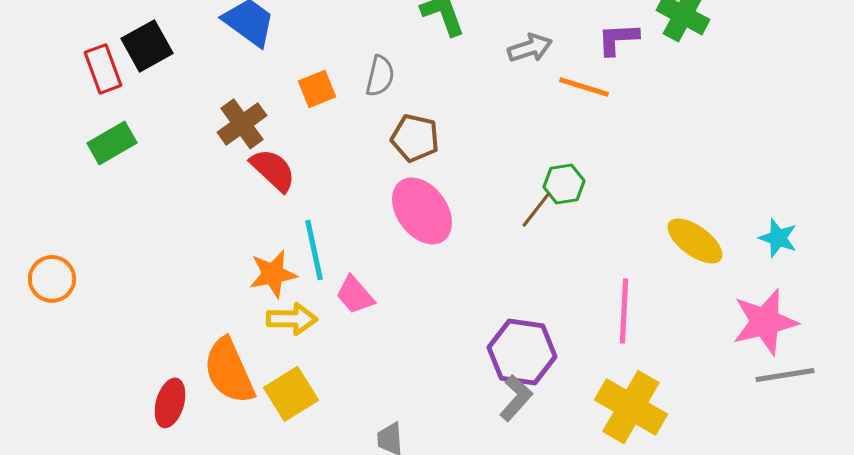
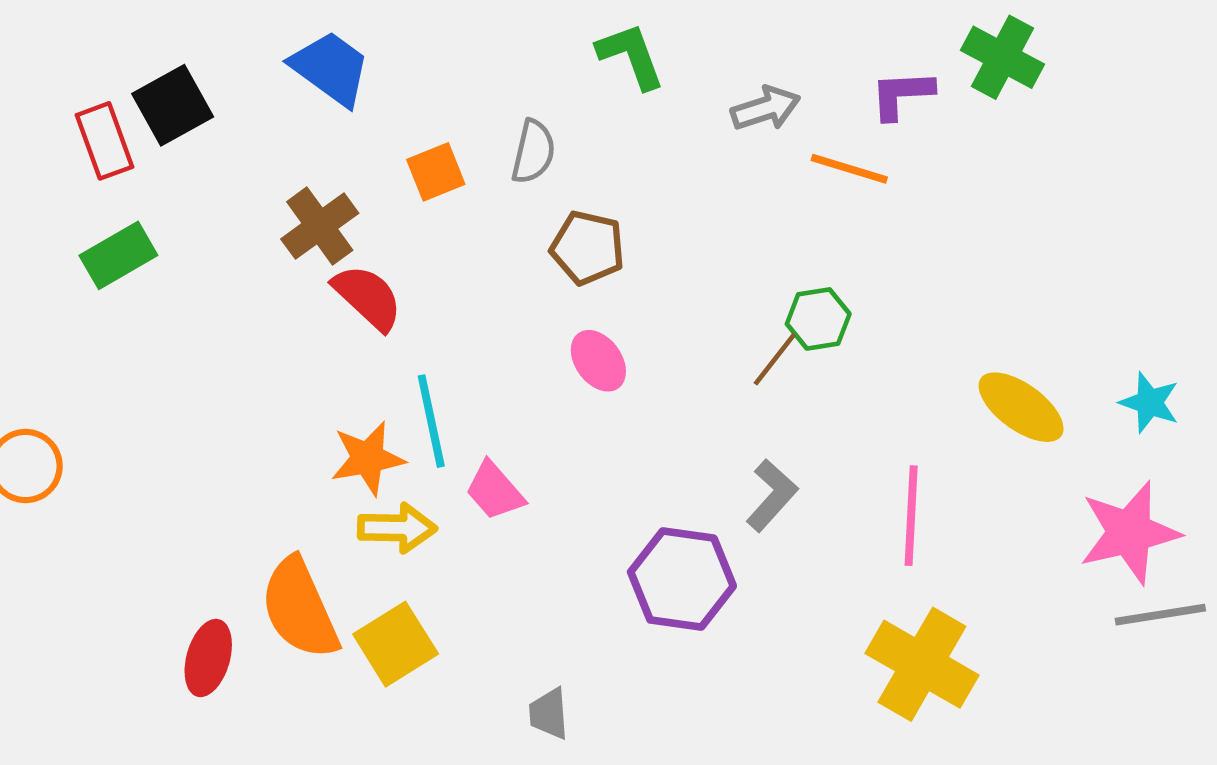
pink ellipse: (422, 211) -> (598, 361), size x0.6
purple hexagon: (522, 352) -> (682, 579), moved
gray L-shape: (516, 398) -> (772, 495), moved

